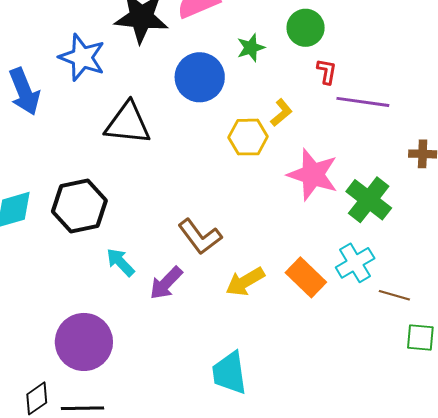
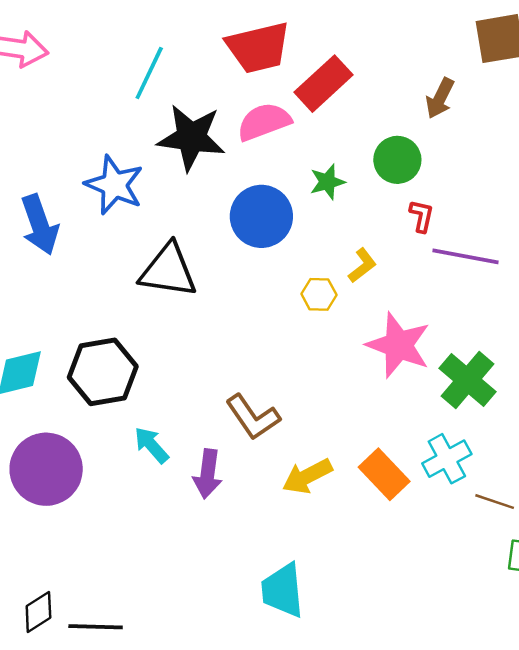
yellow hexagon: (248, 137) -> (319, 294), size x0.7
purple arrow: (166, 283) -> (208, 474), turned -39
purple circle: (84, 342) -> (46, 469), moved

